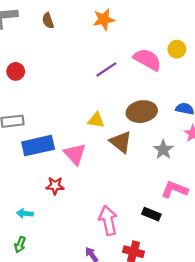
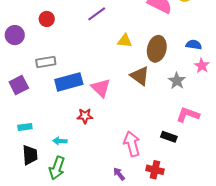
purple line: (106, 69) -> (97, 14), moved
brown ellipse: (142, 112) -> (157, 49), turned -65
yellow triangle: (96, 120) -> (125, 41), moved
green arrow: (20, 245) -> (57, 168), size x1.6

